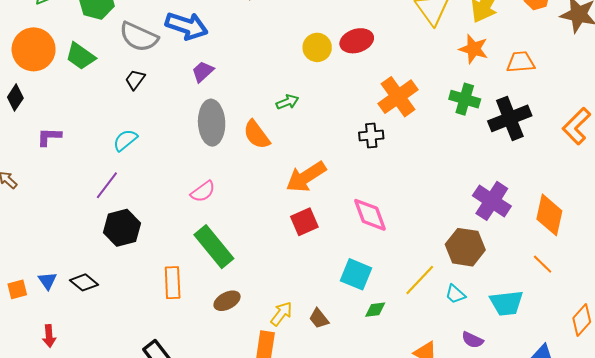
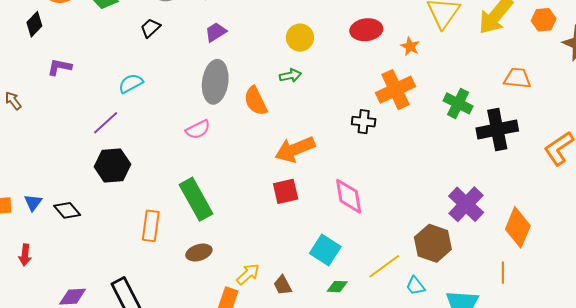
yellow circle: (317, 47) -> (300, 38), moved
orange star: (474, 49) -> (410, 46), moved, size x0.7
pink semicircle: (203, 192) -> (198, 130), moved
orange line: (543, 264) -> (503, 273), turned 35

